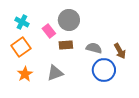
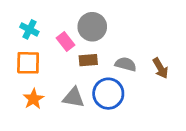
orange square: (21, 47) -> (28, 63), turned 36
blue circle: (104, 70) -> (108, 94), moved
gray triangle: (55, 73) -> (74, 98), turned 30

